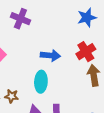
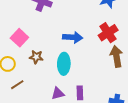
brown star: (12, 96) -> (36, 57), moved

